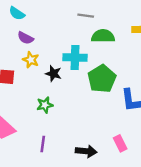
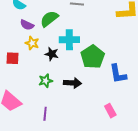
green semicircle: (103, 36) -> (49, 19), moved, turned -36
black arrow: (86, 151) -> (72, 83), moved

